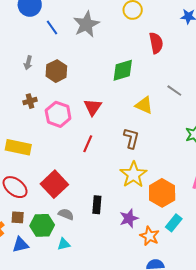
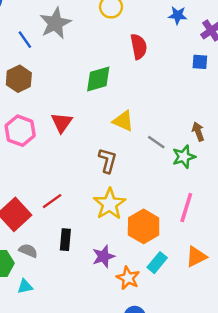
blue line: (52, 28) -> (25, 40), moved
gray line: (174, 91) -> (156, 142), moved
red line: (88, 144) -> (52, 201), moved, turned 30

